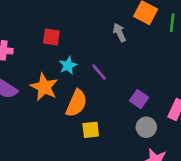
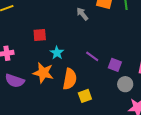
gray arrow: (119, 33) -> (82, 14), moved
purple line: (99, 72) -> (92, 56), moved

